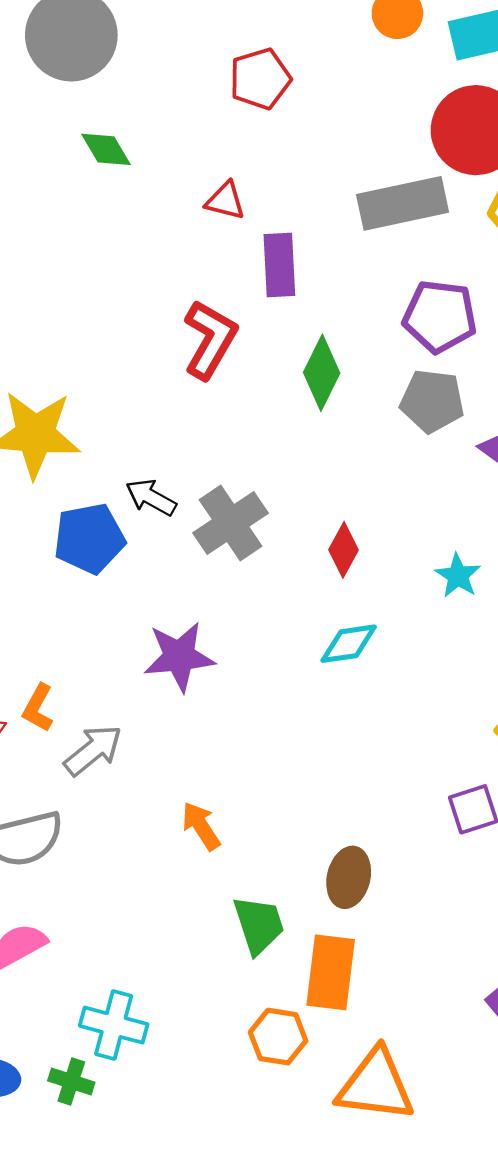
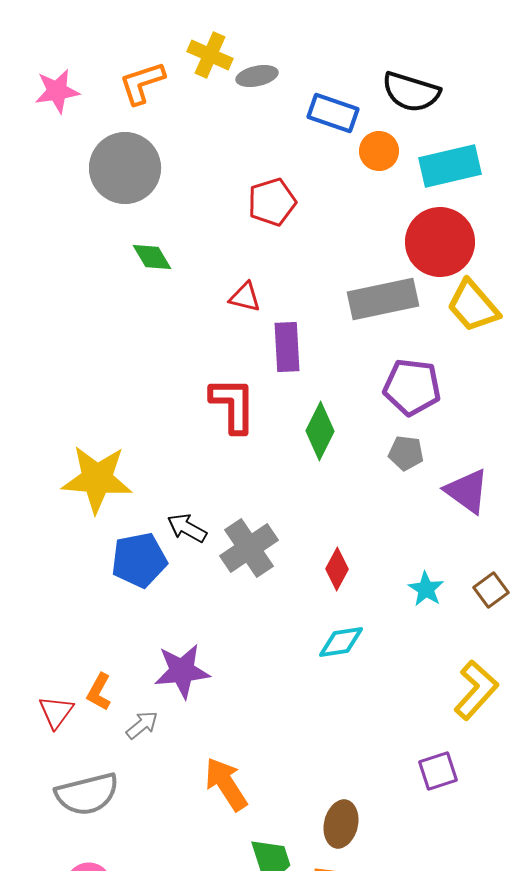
red L-shape: (210, 339) -> (233, 405), turned -30
gray pentagon: (432, 401) -> (406, 453), size x0.7
purple star: (179, 657) -> (182, 671), moved
gray arrow: (93, 750) -> (142, 725), size x0.7
orange arrow: (201, 826) -> (226, 784), size x1.4

